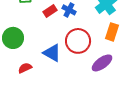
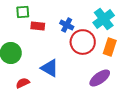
red rectangle: (50, 11) -> (38, 26), moved, turned 40
red circle: (78, 41) -> (83, 42), moved

